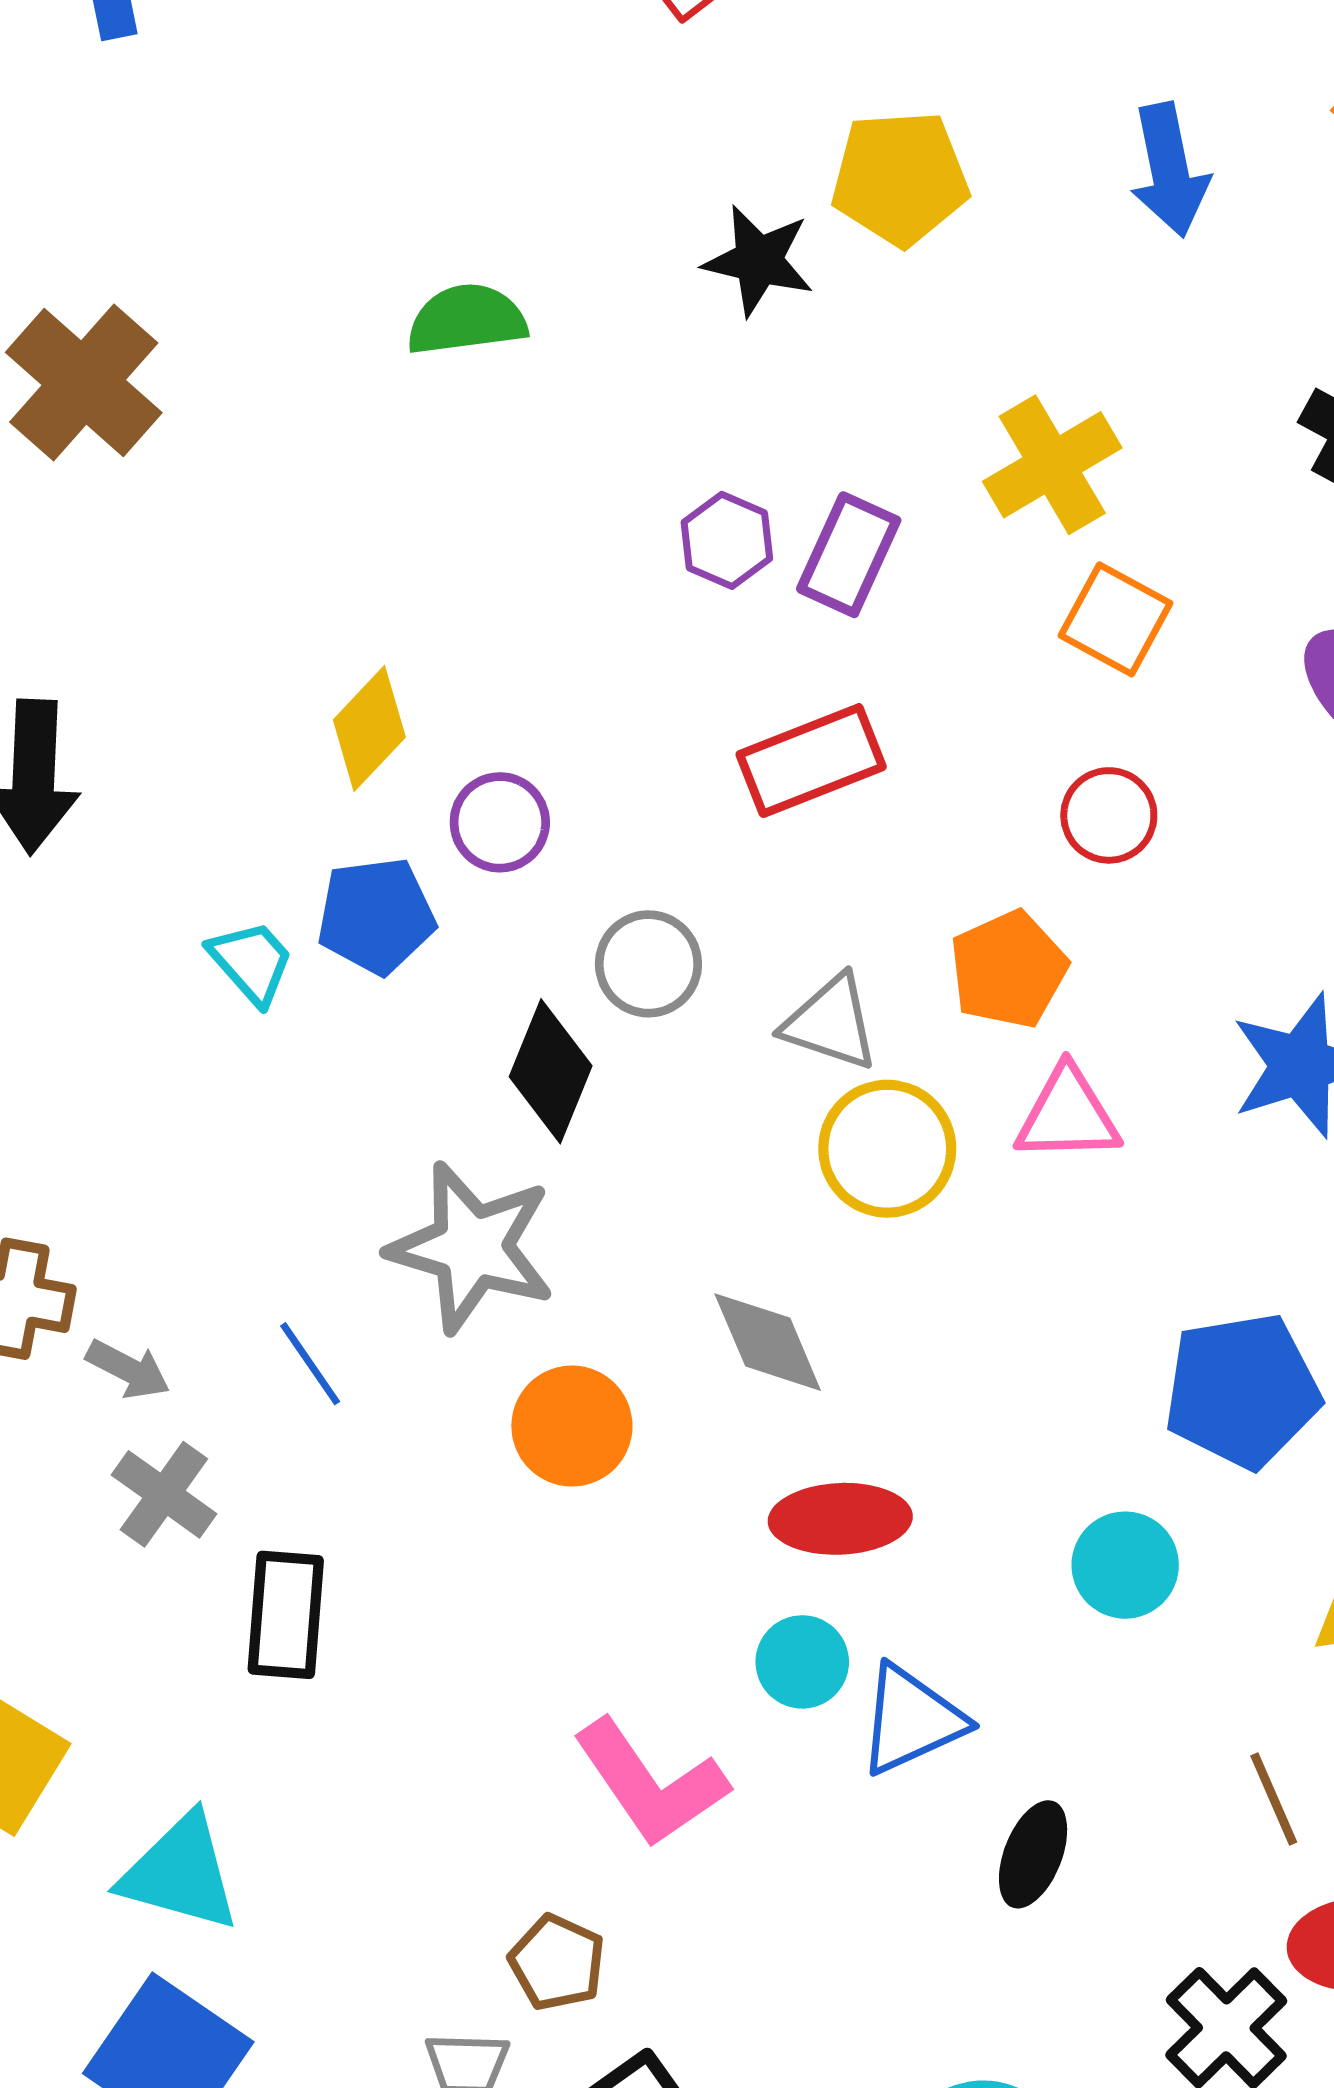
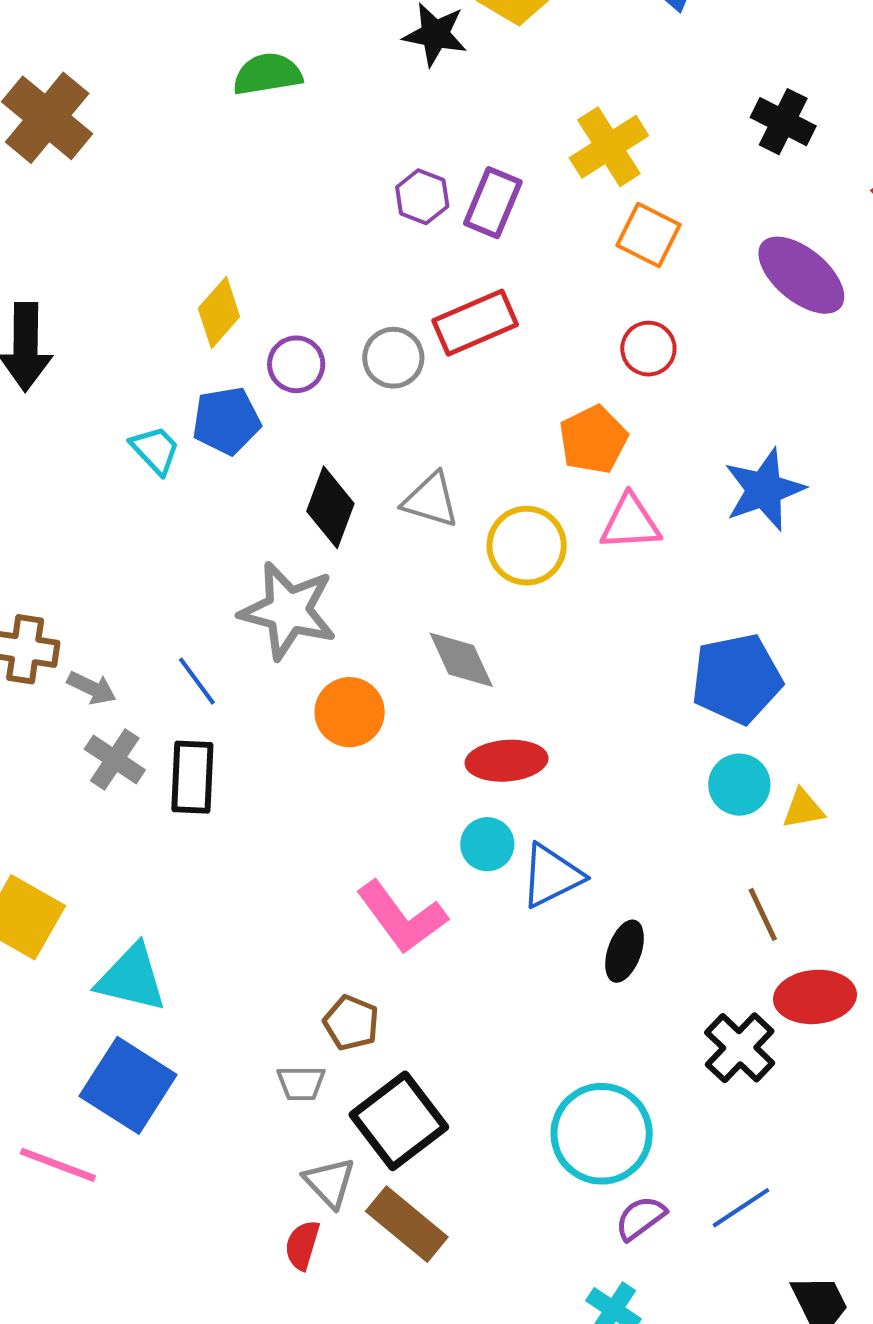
gray circle: (648, 964) -> (393, 358), moved
gray triangle: (831, 1023) -> (431, 500), moved
cyan circle: (1125, 1565) -> (739, 785), moved
black rectangle: (286, 1615) -> (192, 777), moved

